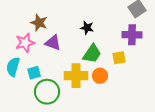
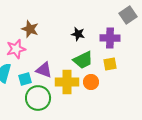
purple cross: (132, 35) -> (110, 38), moved
purple triangle: (53, 43) -> (44, 70), moved
green trapezoid: (92, 54) -> (83, 60), turned 30

